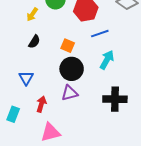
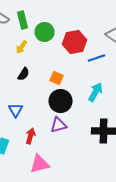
blue line: (100, 34) -> (97, 58), moved

